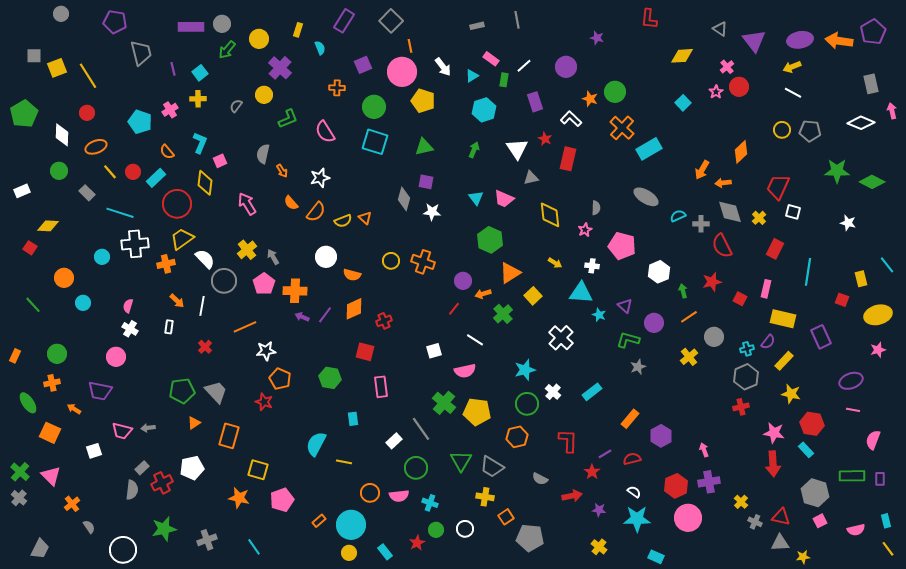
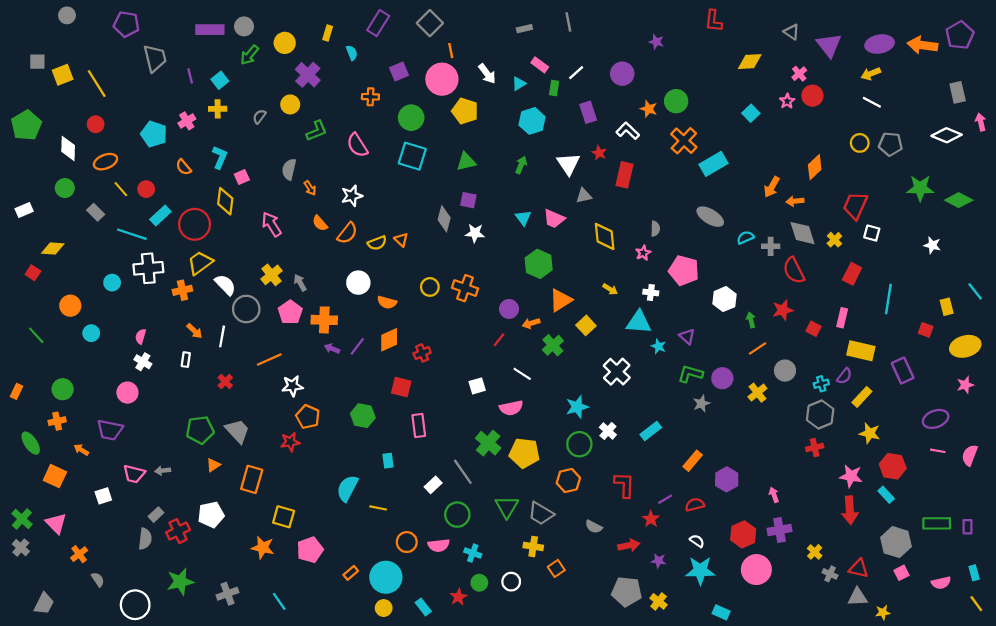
cyan rectangle: (156, 178) -> (160, 216), moved
purple circle: (654, 323) -> (722, 378), moved
red star: (264, 402) -> (290, 442), turned -30
pink semicircle: (873, 440) -> (970, 455), moved
gray pentagon: (530, 538) -> (627, 592), moved

